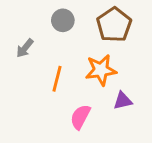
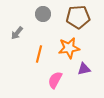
brown pentagon: (114, 25) -> (78, 17), turned 30

